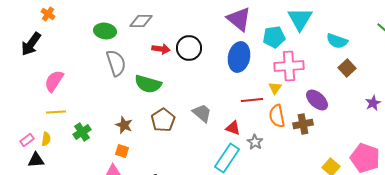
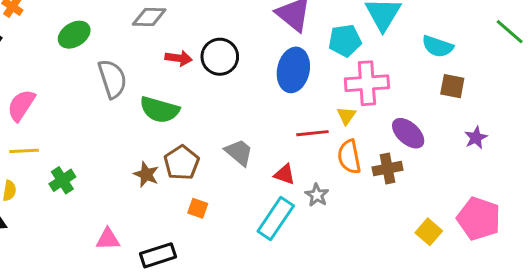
green ellipse: (105, 31) -> (74, 35), moved, turned -40
brown square: (347, 68) -> (452, 86), turned -36
purple star: (373, 103) -> (476, 138), moved
brown star: (124, 125) -> (146, 174), moved
orange square: (122, 151) -> (198, 208), moved

